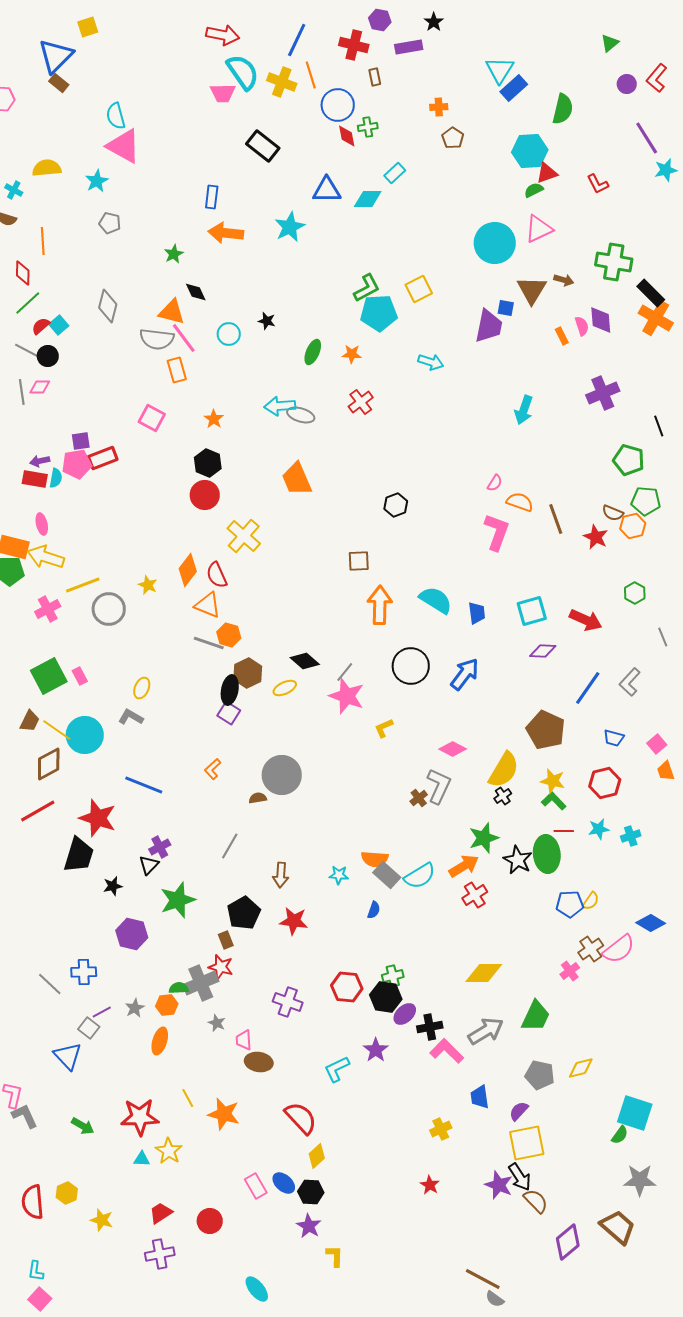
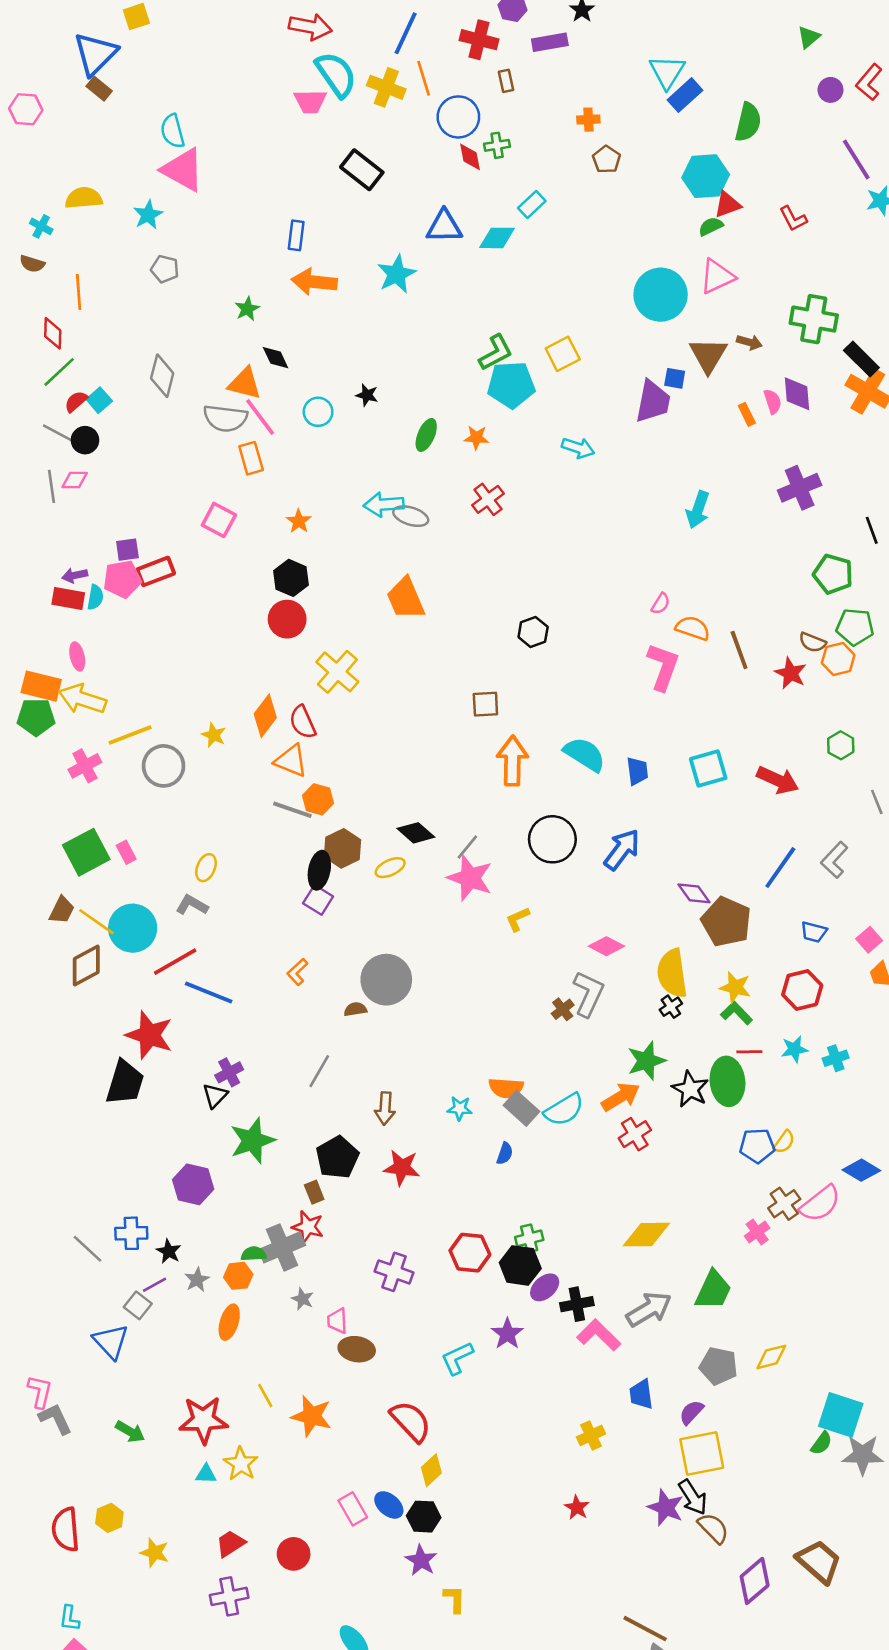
purple diamond: (543, 651) -> (694, 893), moved, turned 52
yellow semicircle: (504, 770) -> (672, 973), turned 141
red line: (38, 811) -> (175, 962), moved
black star: (113, 886) -> (169, 1251), moved, turned -30
gray star: (640, 1180) -> (863, 1455), moved

